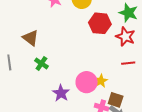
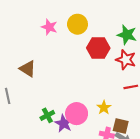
green cross: (41, 63) -> (47, 115), moved, turned 32
pink circle: (87, 82) -> (77, 114), moved

